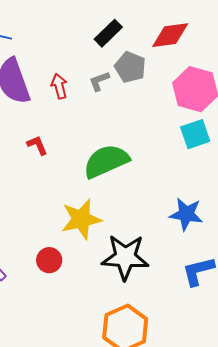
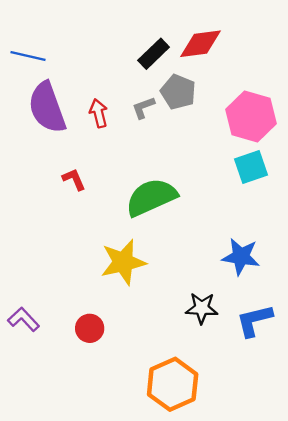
red diamond: (170, 35) -> (201, 44), moved
black star: (125, 257) -> (202, 308), moved, size x0.6
red circle: (49, 260) -> (90, 328), moved

